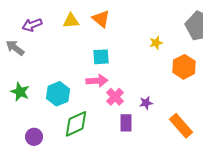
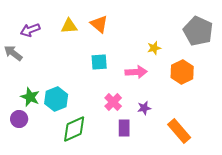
pink arrow: (97, 81) -> (136, 72), moved
green star: (20, 92) -> (30, 97), moved
purple circle: (34, 137) -> (19, 119), moved

